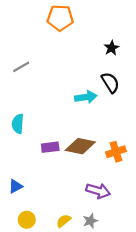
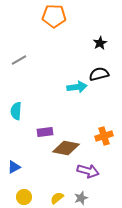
black semicircle: (110, 83) -> (99, 74), turned -72
brown diamond: (80, 146) -> (66, 148), moved

